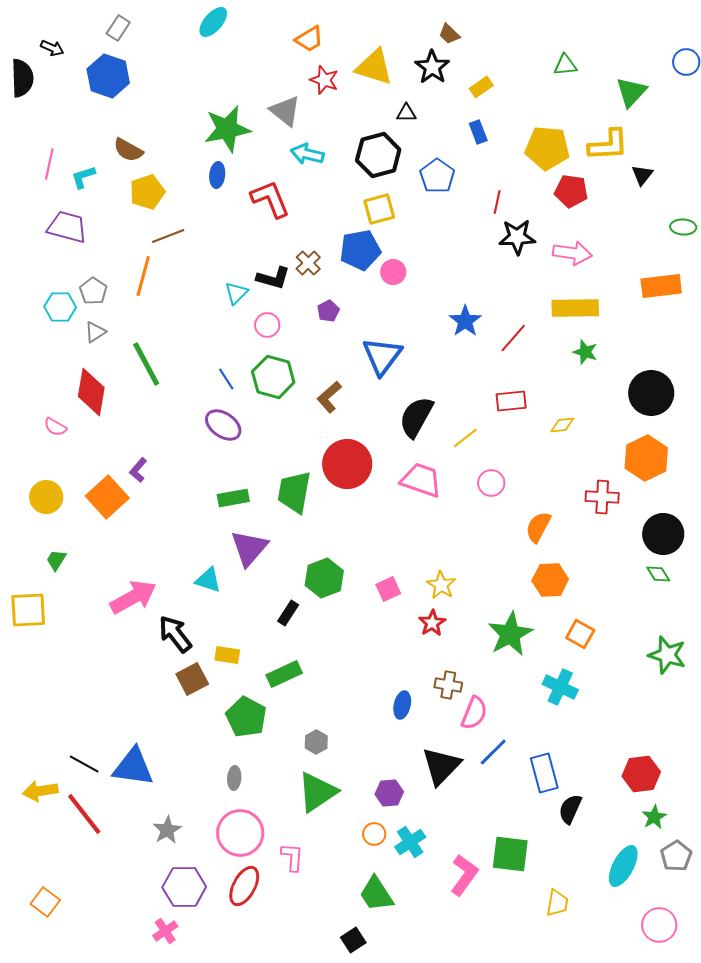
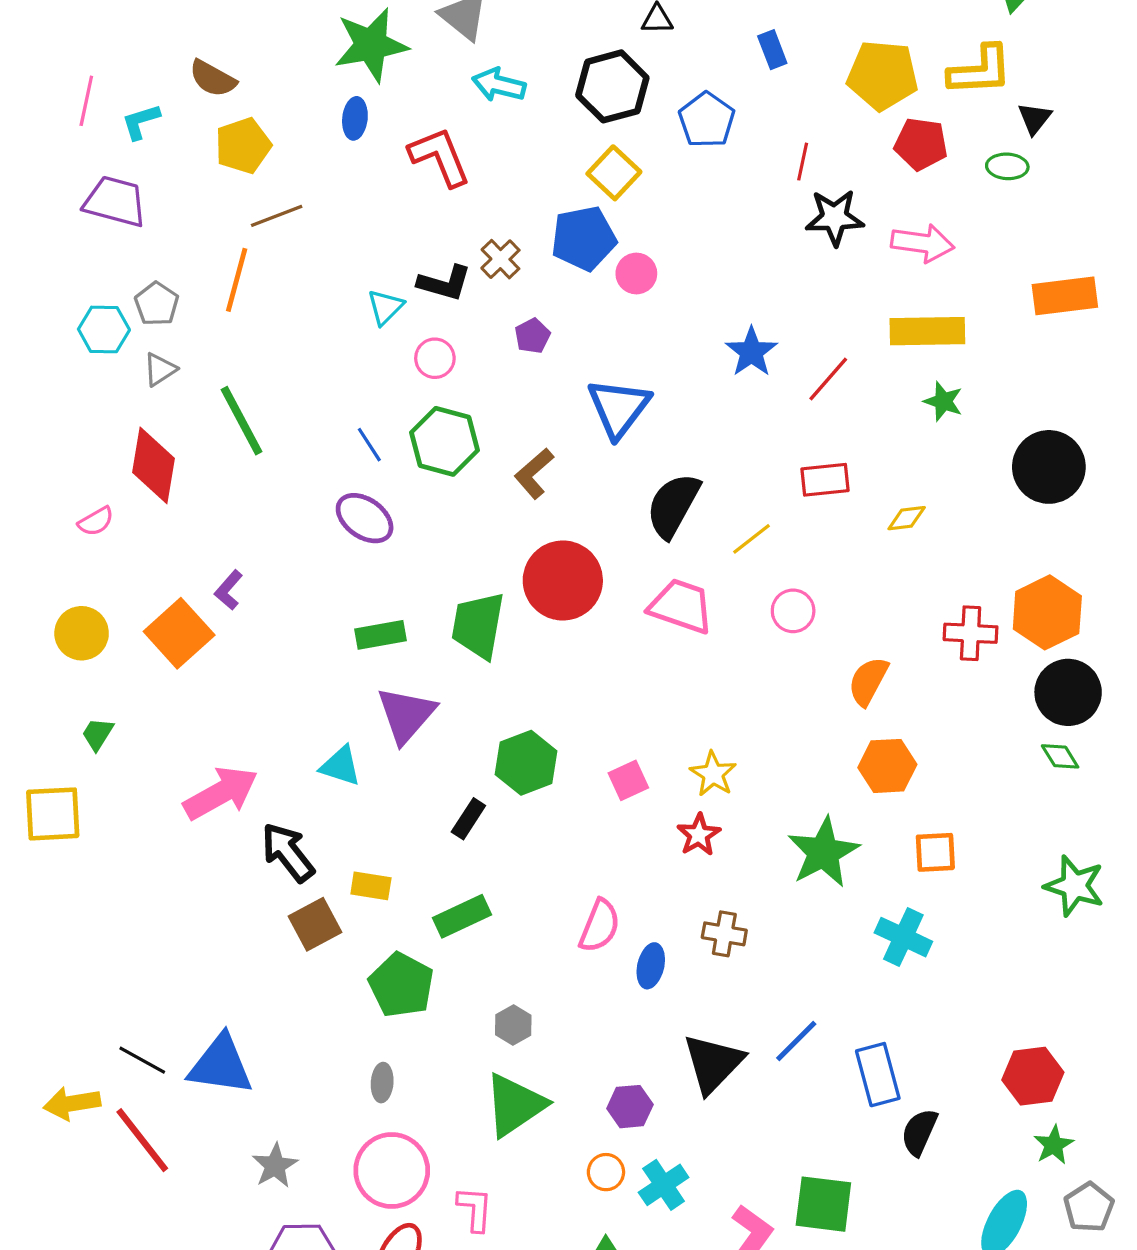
yellow square: (379, 209) -> (614, 173), turned -32
green ellipse: (683, 227) -> (1007, 166), moved
pink semicircle: (55, 427) -> (96, 521), turned -60
orange hexagon: (646, 458) -> (1047, 612), moved
orange square: (580, 634) -> (935, 852), turned -32
pink semicircle: (474, 713) -> (600, 926), moved

